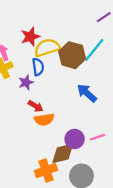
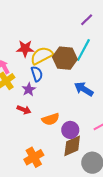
red star: (30, 37) -> (25, 49), turned 30
red arrow: (36, 106) -> (24, 110), moved
purple circle: (75, 139) -> (70, 130), moved
orange cross: (46, 171) -> (34, 157), moved

